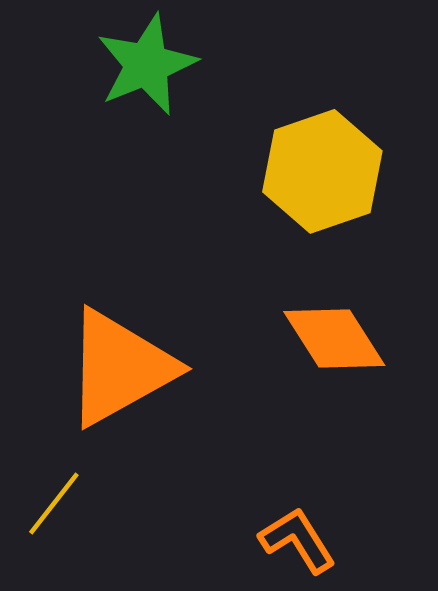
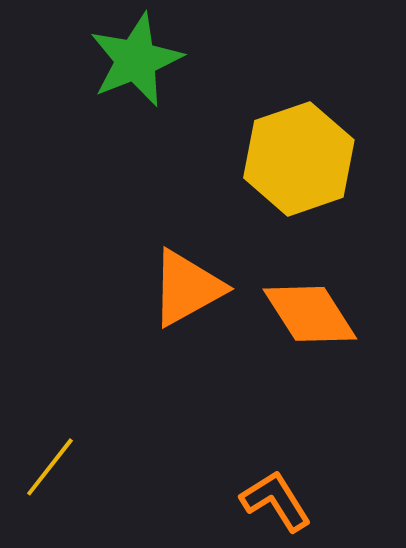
orange triangle: (120, 368) -> (187, 288), moved, size x0.7

